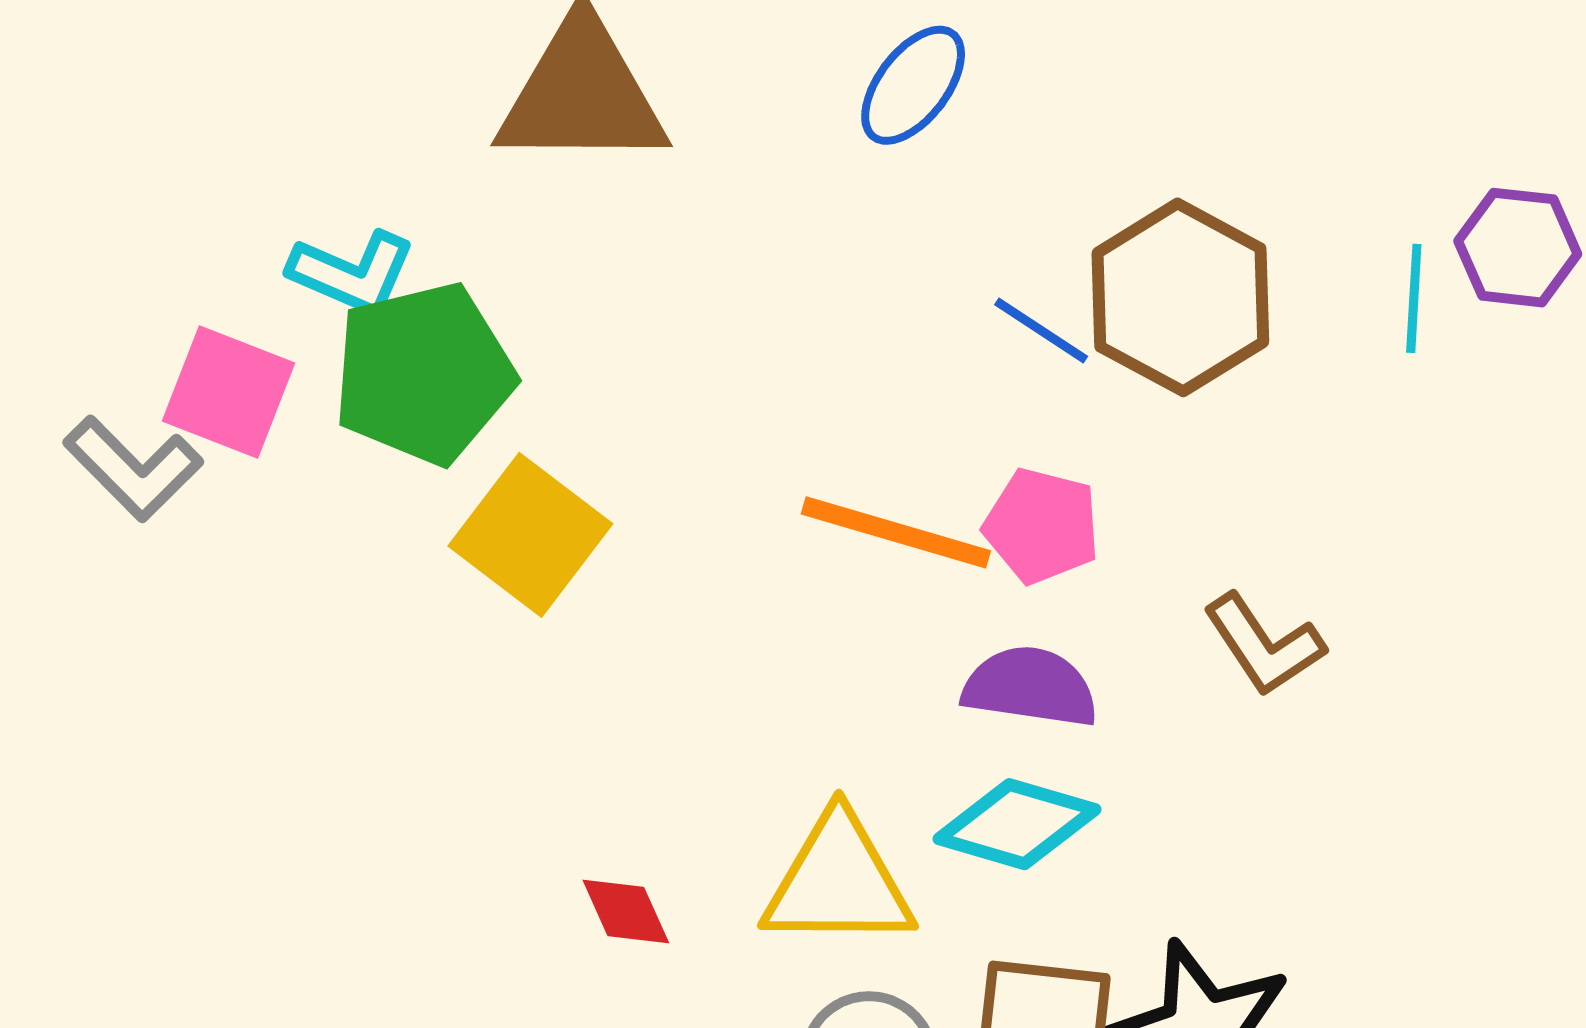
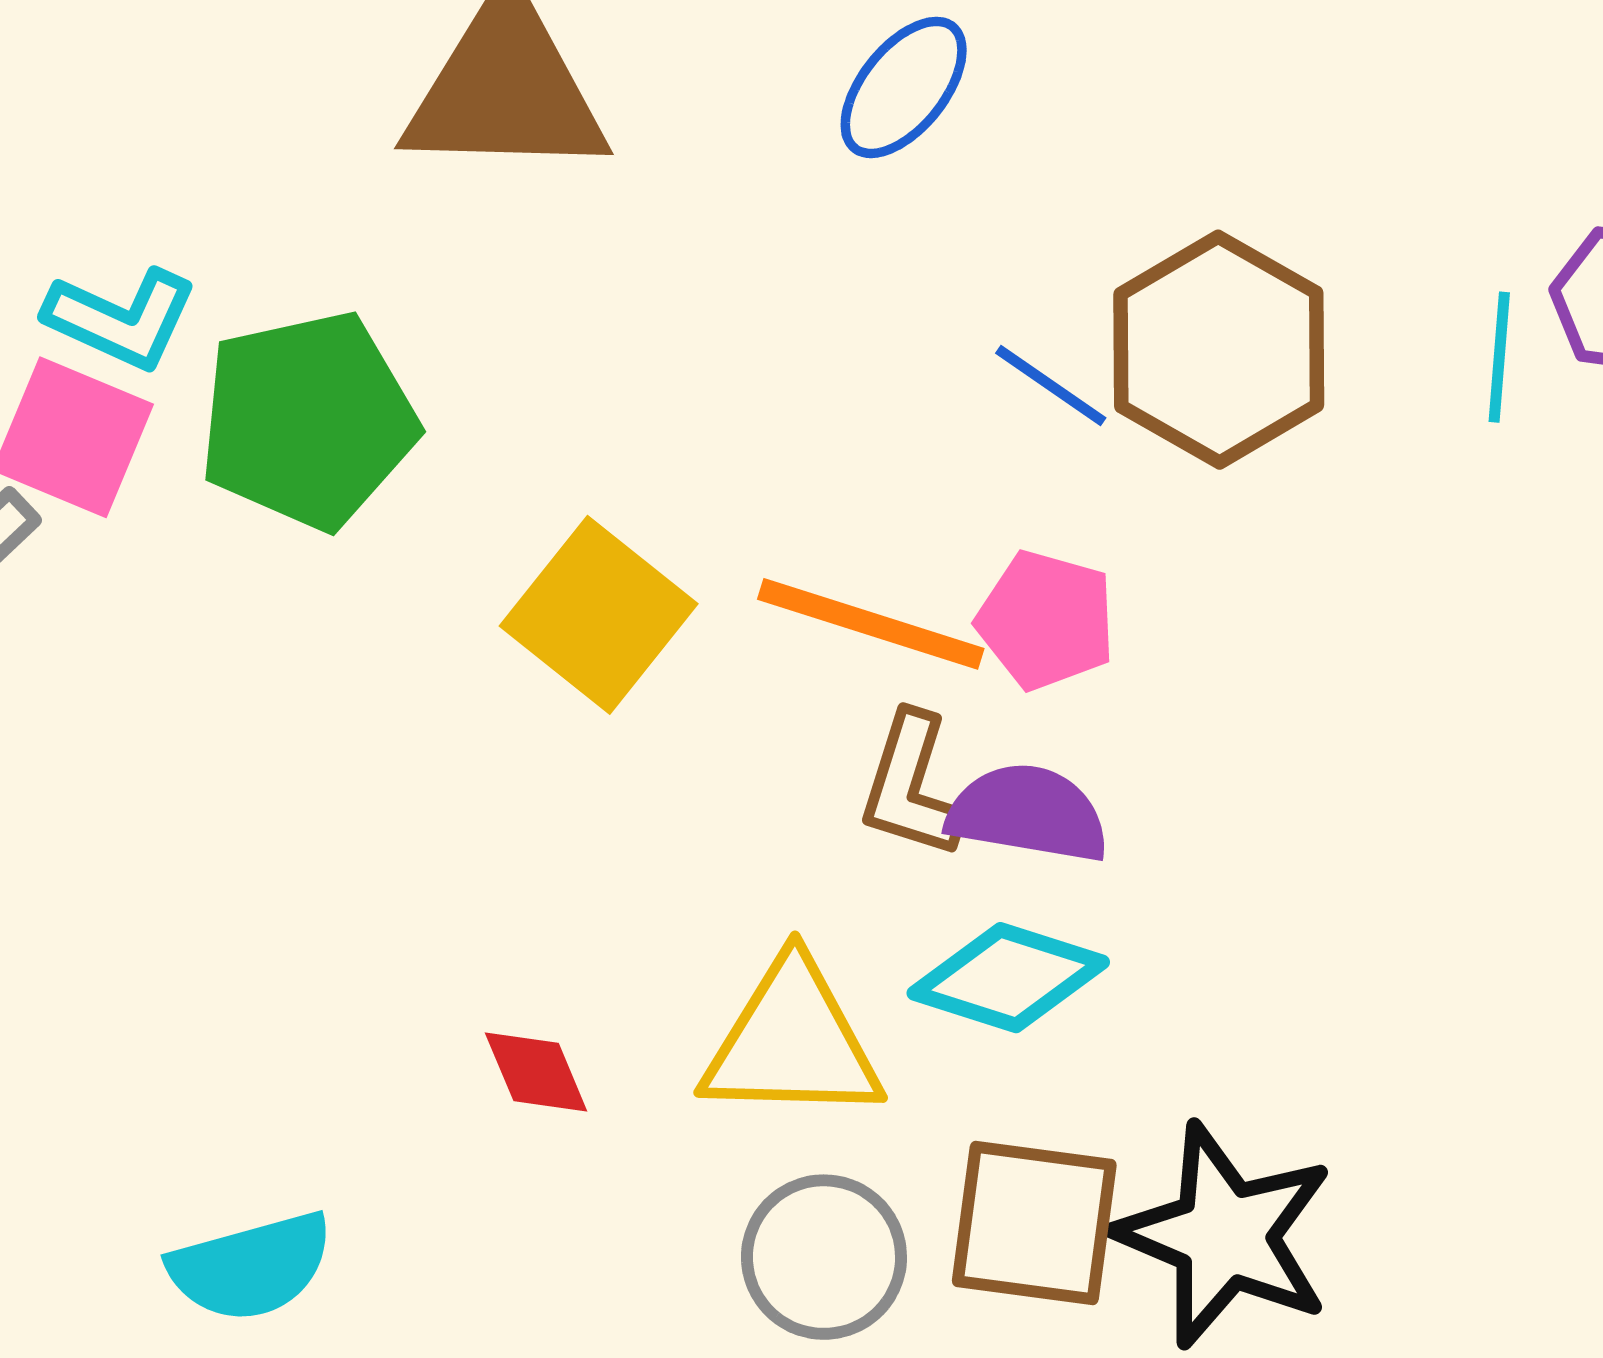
cyan L-shape: (352, 273) -> (121, 319), moved
yellow square: (530, 535) -> (599, 615), moved
brown L-shape: (1264, 645) -> (911, 786), moved, turned 50

